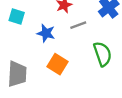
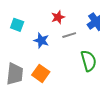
orange square: (57, 64) -> (41, 73), moved

